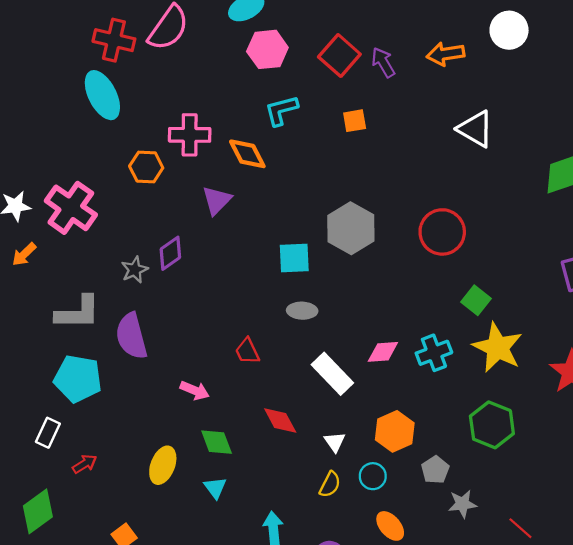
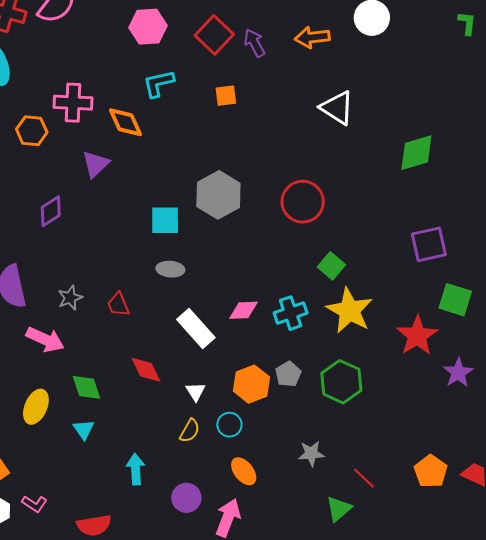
gray star: (135, 270) -> (70, 298), moved
pink arrow: (195, 390) -> (45, 339), moved, size x1.4
gray pentagon: (435, 470) -> (288, 374), moved

